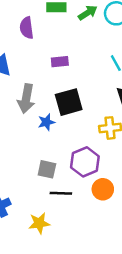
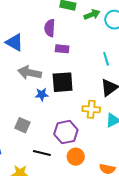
purple semicircle: (27, 28) -> (50, 28), moved
gray arrow: (26, 99) -> (30, 73), turned 80
gray square: (47, 169) -> (22, 125), moved

